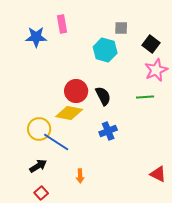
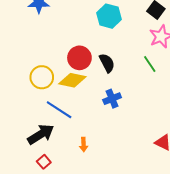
green line: (145, 97) -> (150, 64), turned 60
yellow circle: (39, 129) -> (42, 77), moved
black arrow: (38, 166) -> (41, 134), size x1.5

